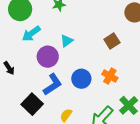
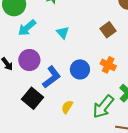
cyan triangle: (67, 41) -> (63, 33), turned -32
purple circle: (48, 57) -> (29, 60), moved

